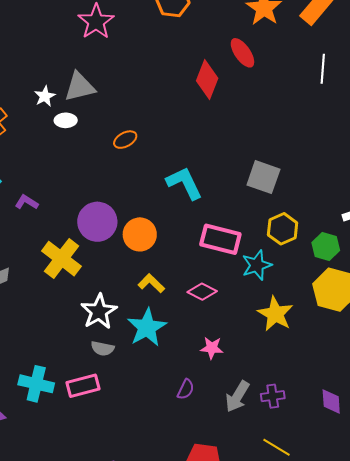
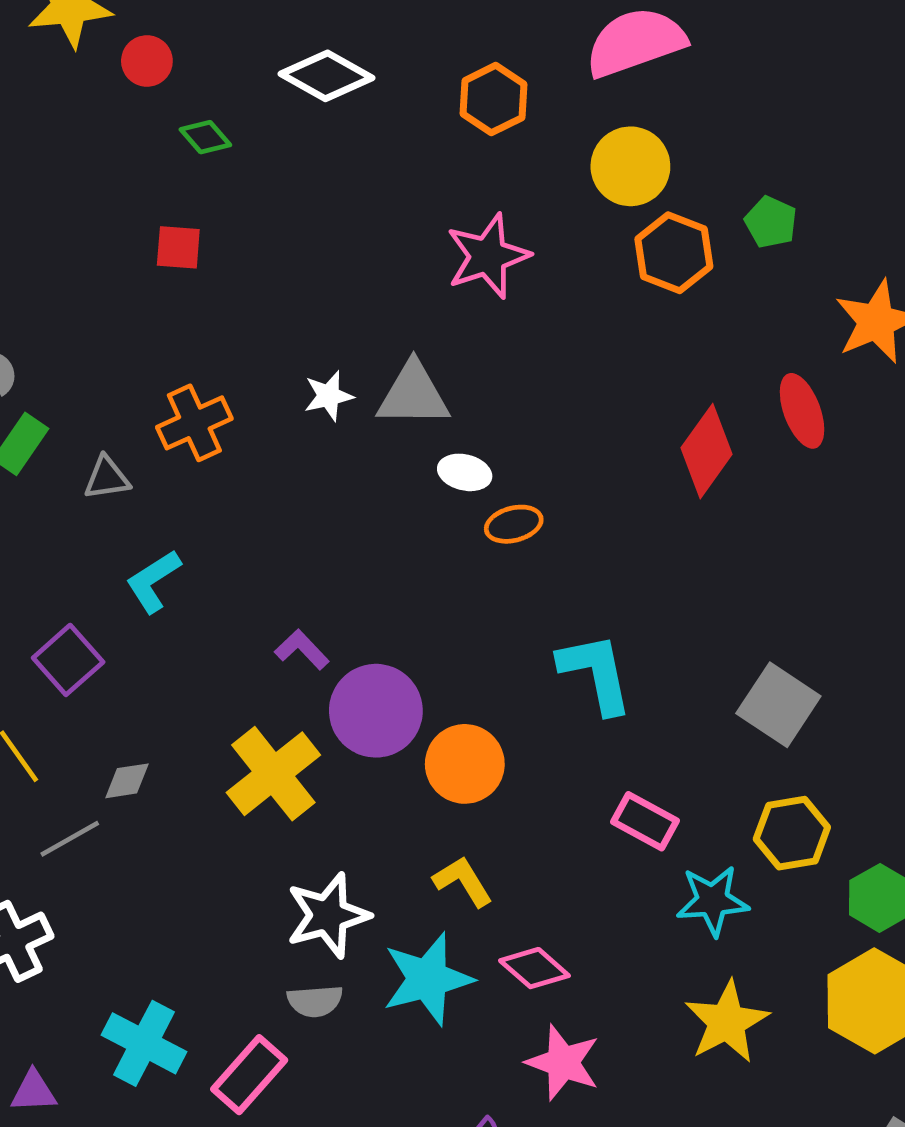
white ellipse: (66, 120) -> (465, 472), moved
orange ellipse: (125, 140) -> (514, 524), moved
purple L-shape: (27, 202) -> (302, 650), moved
pink rectangle: (220, 239) -> (645, 821), size x0.7
pink diamond: (202, 292) -> (534, 968), moved
gray semicircle: (103, 348) -> (315, 1001), turned -30
pink star: (212, 348) -> (563, 1063), size x1.4
pink rectangle: (83, 386) -> (249, 1075), turned -48

